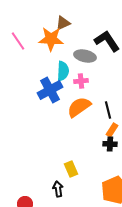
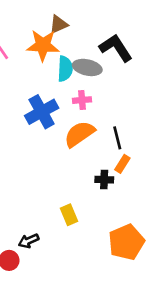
cyan semicircle: (63, 71) -> (65, 69), moved
black cross: (110, 144) -> (104, 180), moved
black arrow: (58, 189) -> (29, 241), moved, turned -105

